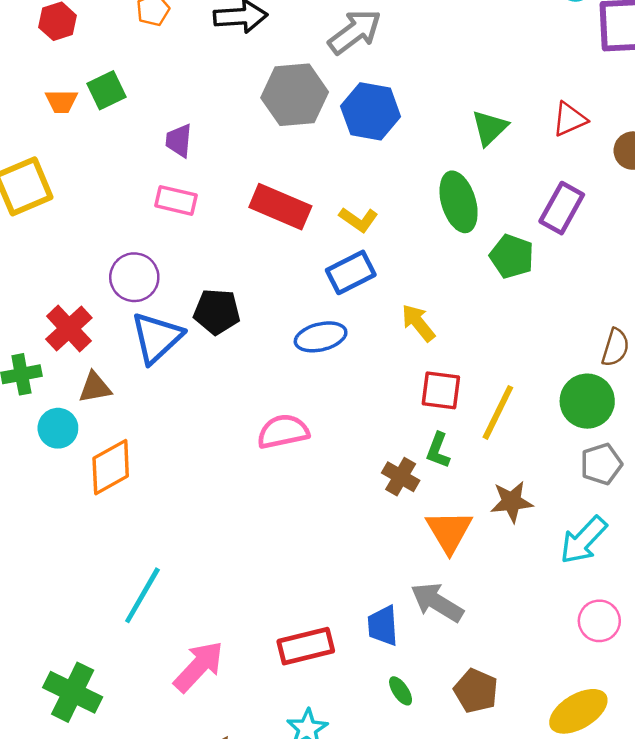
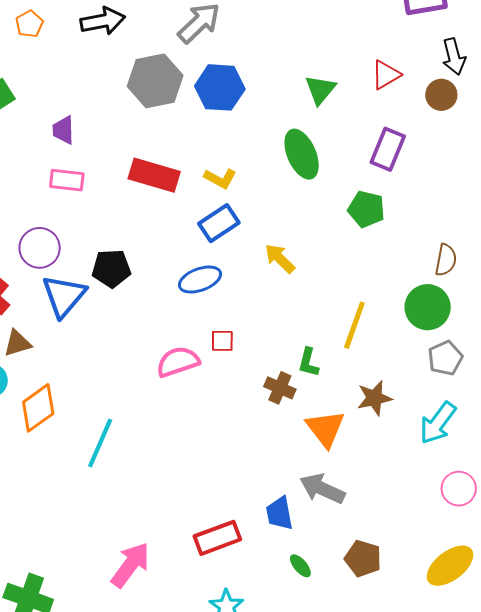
green pentagon: (512, 256) -> (366, 209), moved
red square: (441, 390) -> (222, 341), moved, size x0.7
cyan line: (142, 595) -> (100, 443), moved

